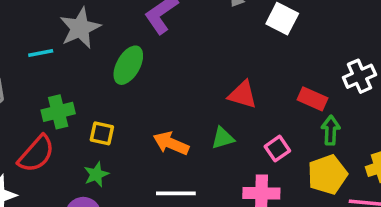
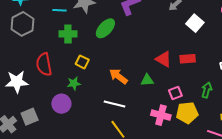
red rectangle: (312, 99) -> (188, 59), moved, turned -42
green cross: (58, 112) -> (68, 34), moved
red semicircle: (36, 154) -> (44, 64), turned 115
yellow pentagon: (327, 175) -> (187, 113), moved

